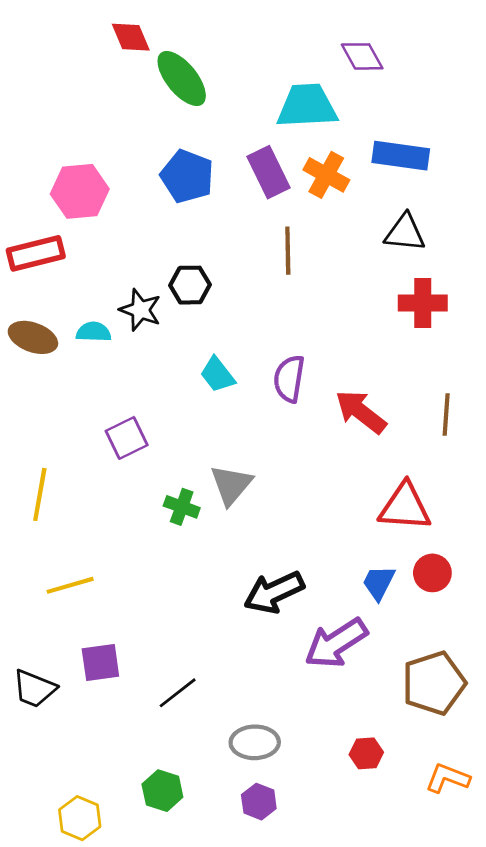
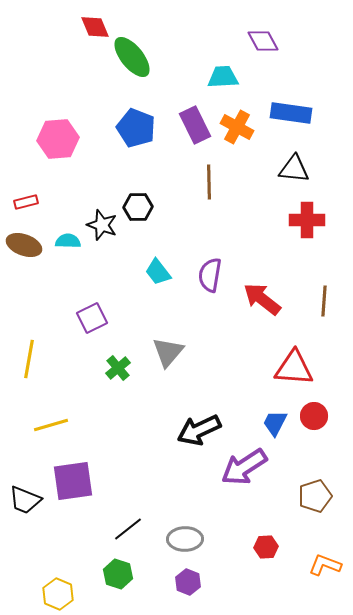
cyan trapezoid: (307, 106) -> (223, 77), size x0.7
red rectangle: (36, 253) -> (26, 202), moved, size x0.6
green cross: (182, 507) -> (118, 368), moved, turned 30
purple square: (100, 662) -> (73, 481), size x1.4
brown pentagon: (434, 683) -> (315, 496), size x0.7
black line: (178, 693) -> (128, 529), moved

